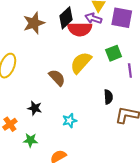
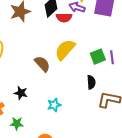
red semicircle: (80, 29) -> (64, 18), size x0.7
green square: (114, 53) -> (98, 57), moved

